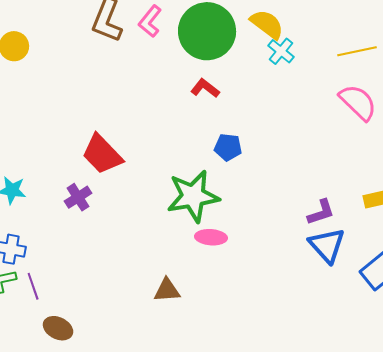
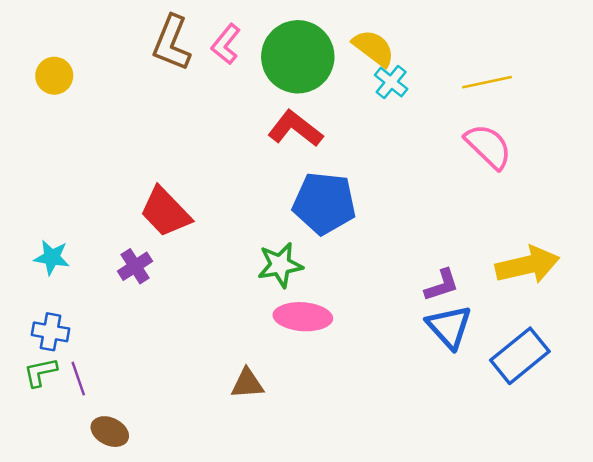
red L-shape: (205, 88) -> (295, 129), size x1.5
blue pentagon: (228, 147) -> (324, 203), size x1.8
green star: (193, 196) -> (280, 265), size x0.7
pink ellipse: (211, 237) -> (303, 317), size x1.4

